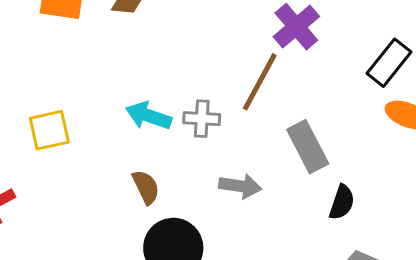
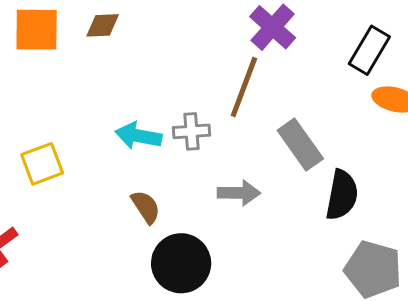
black semicircle: (342, 202) -> (342, 195), size x1.4

